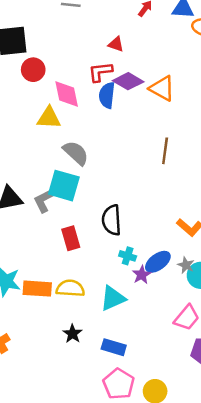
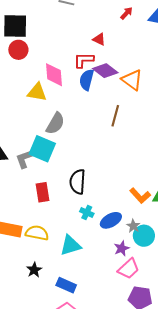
red circle: (33, 70) -> (18, 50), moved
brown line: (165, 151) -> (115, 116), moved
gray semicircle: (76, 153) -> (55, 123), turned 70
purple star: (142, 275) -> (122, 248), moved

